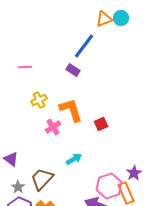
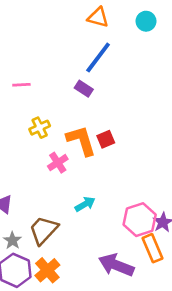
orange triangle: (104, 19) -> (98, 17), moved, turned 36
red square: (101, 124) -> (106, 139), moved
pink hexagon: (109, 186) -> (140, 220), moved

